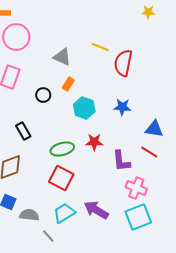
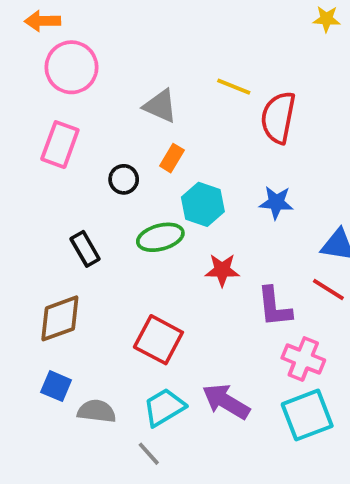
green ellipse: (62, 149) -> (160, 237), moved
gray line: (48, 236) -> (149, 454), moved

